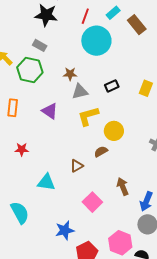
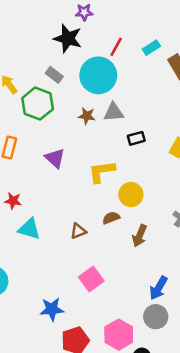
cyan circle: (96, 41) -> (98, 75), moved
gray triangle: (80, 92) -> (114, 112), moved
cyan triangle: (46, 182) -> (29, 229), moved
brown arrow: (123, 187) -> (140, 236), moved, turned -144

